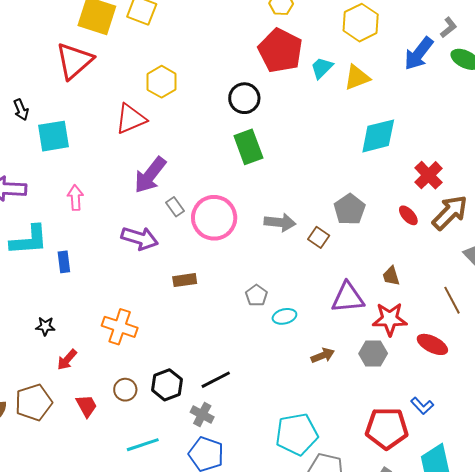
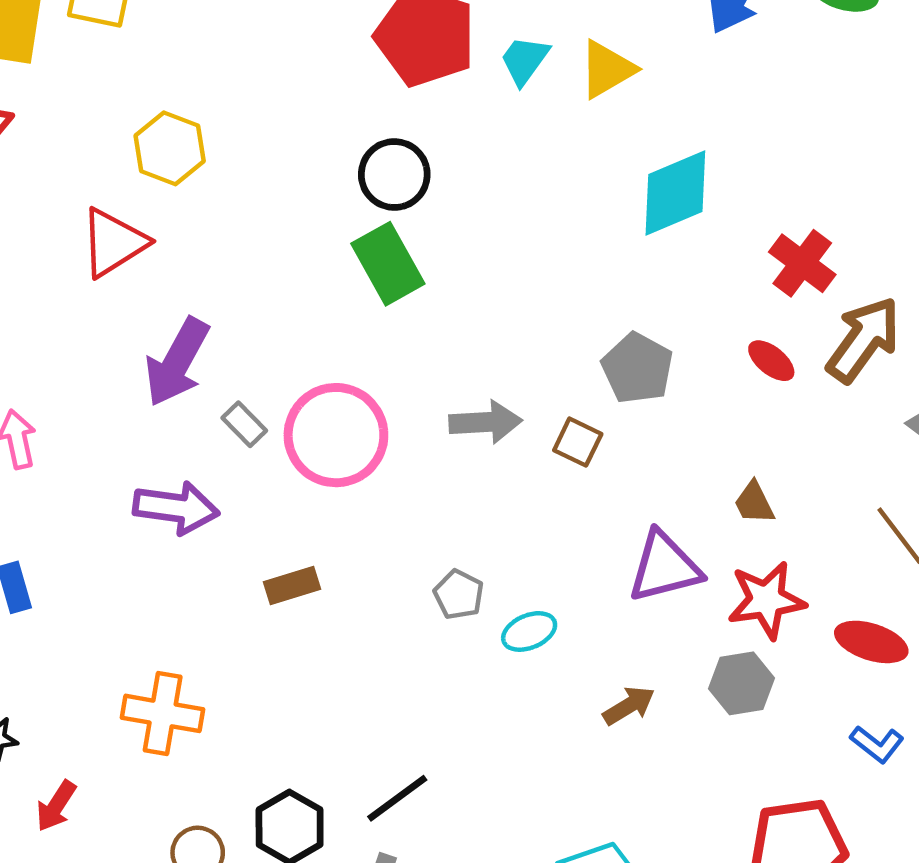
black circle: (244, 98) -> (394, 175), moved
blue L-shape: (422, 406) -> (877, 744), moved

